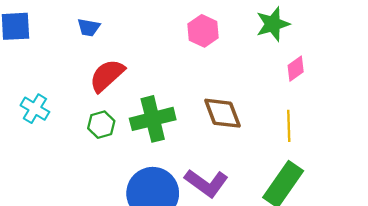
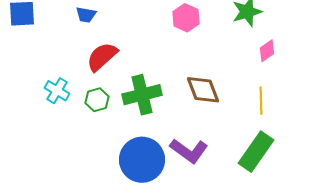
cyan cross: (35, 109) -> (57, 91), moved

